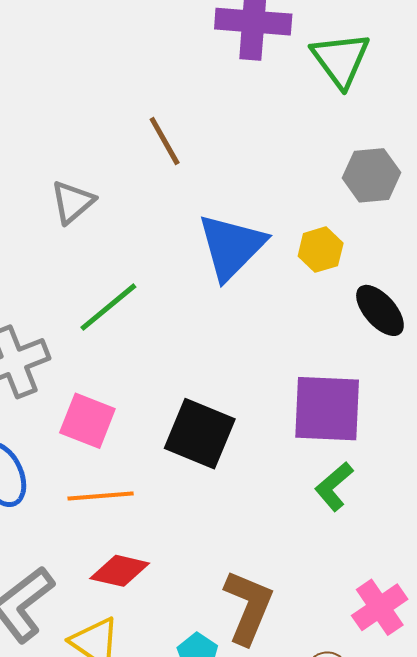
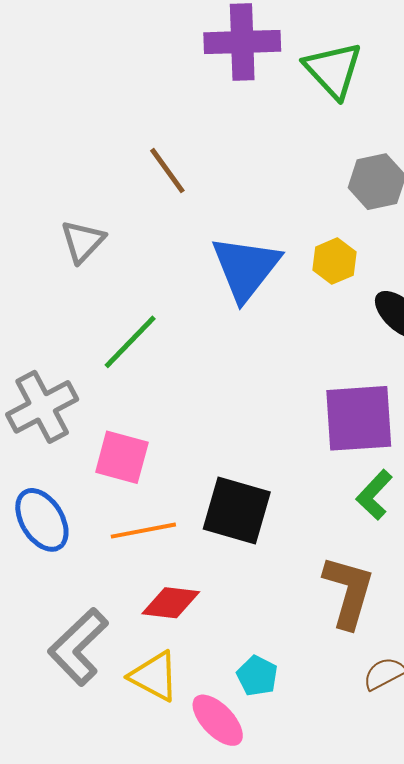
black square: (200, 434) -> (237, 510), moved
brown L-shape: (248, 607) -> (348, 592), moved

